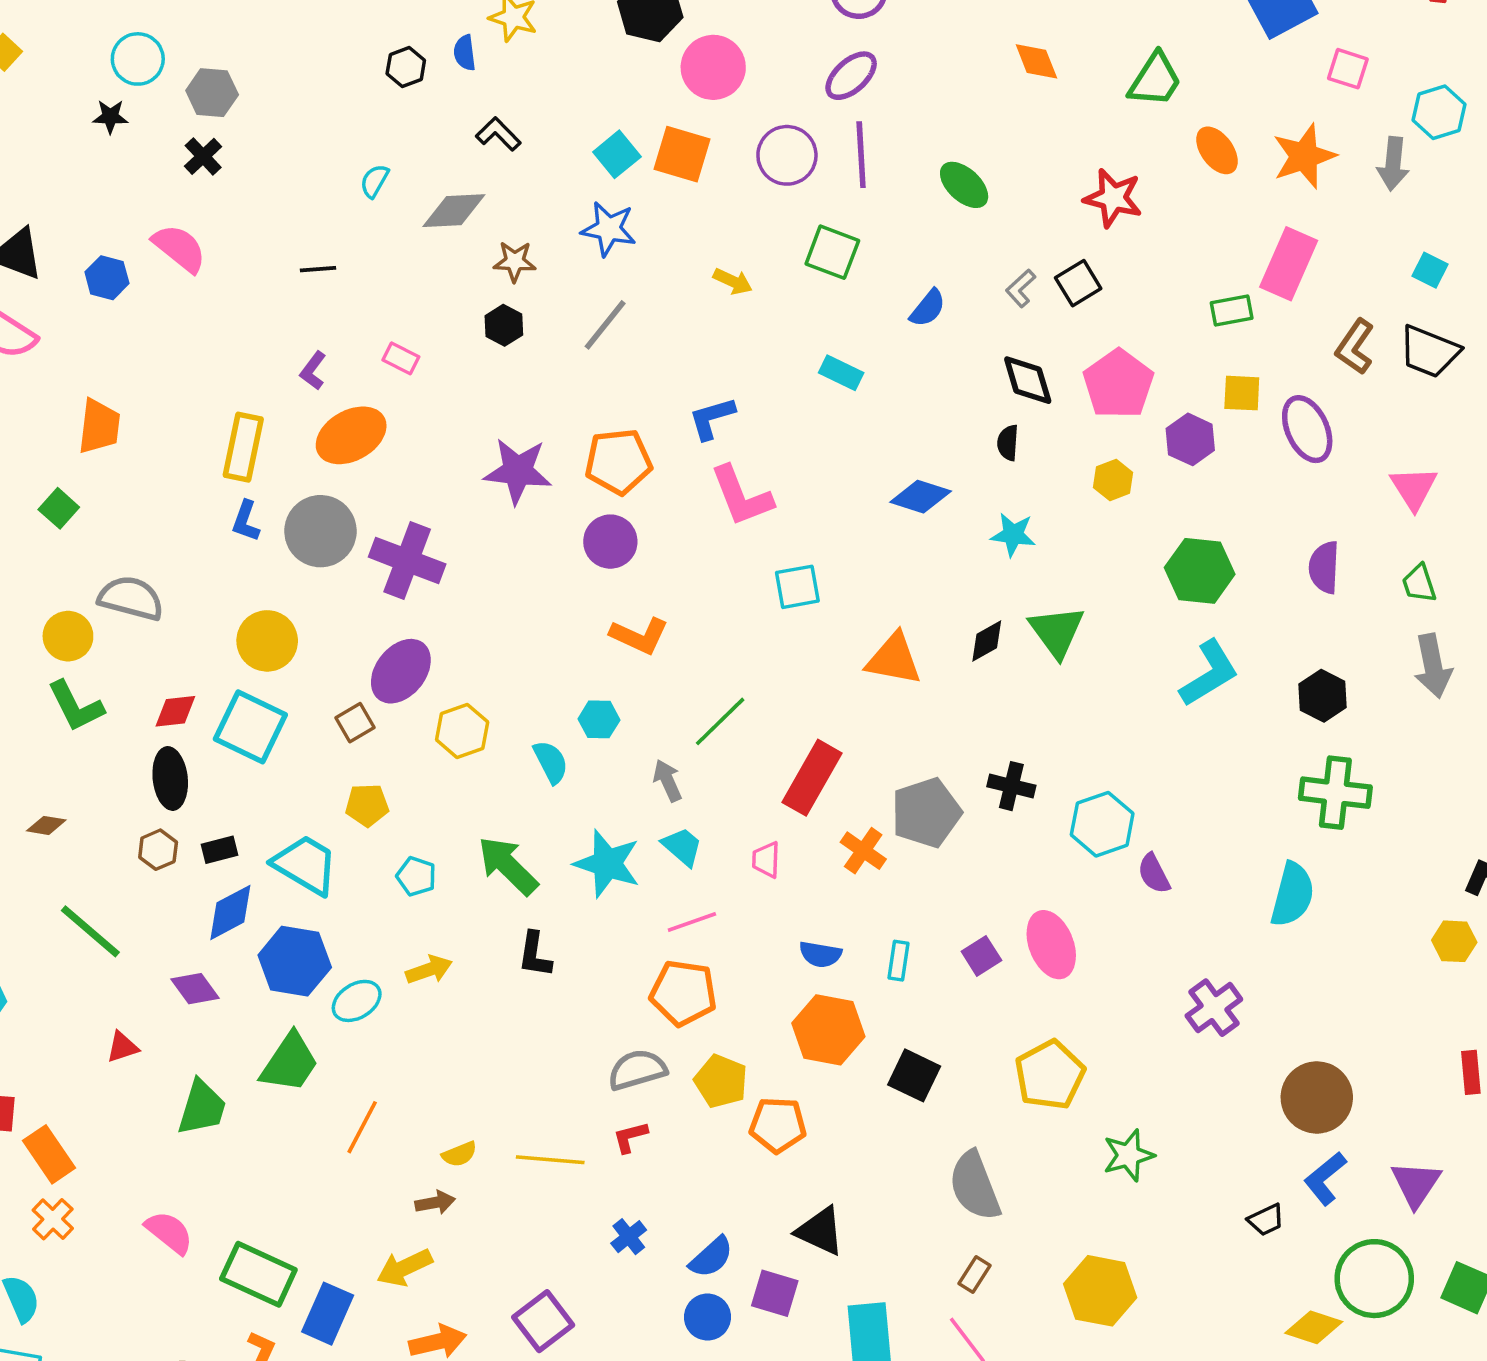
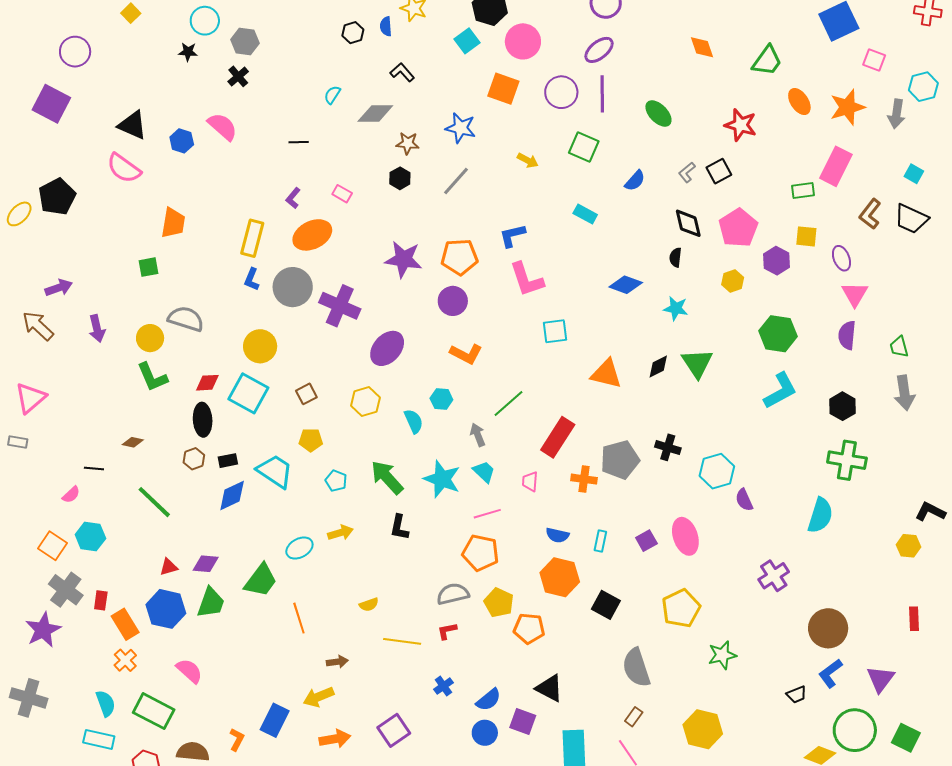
cyan square: (617, 154) -> (467, 41), moved
purple ellipse: (1307, 429) -> (841, 258), size x0.7
pink triangle: (1414, 488) -> (855, 294), moved
green square: (59, 508) -> (149, 267), turned 35
purple ellipse: (401, 671) -> (387, 348), moved
orange cross: (863, 851) -> (584, 479), turned -30
blue hexagon: (295, 961) -> (166, 609), moved
purple diamond: (195, 989) -> (206, 564), moved, turned -52
orange line: (362, 1127) -> (299, 618), turned -48
yellow semicircle: (459, 1154) -> (369, 605), moved
green rectangle: (258, 1274) -> (154, 711), moved

